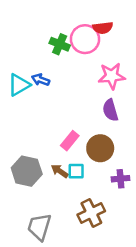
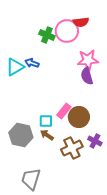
purple semicircle: (110, 110) -> (87, 76), moved
pink rectangle: (70, 141) -> (64, 111), moved
cyan square: (76, 171) -> (46, 121), moved
purple cross: (121, 179) -> (95, 141), turned 32
brown cross: (91, 213) -> (72, 148), moved

